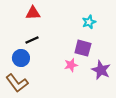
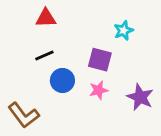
purple square: (83, 48) -> (100, 60), moved
blue circle: (21, 58) -> (62, 80), moved

